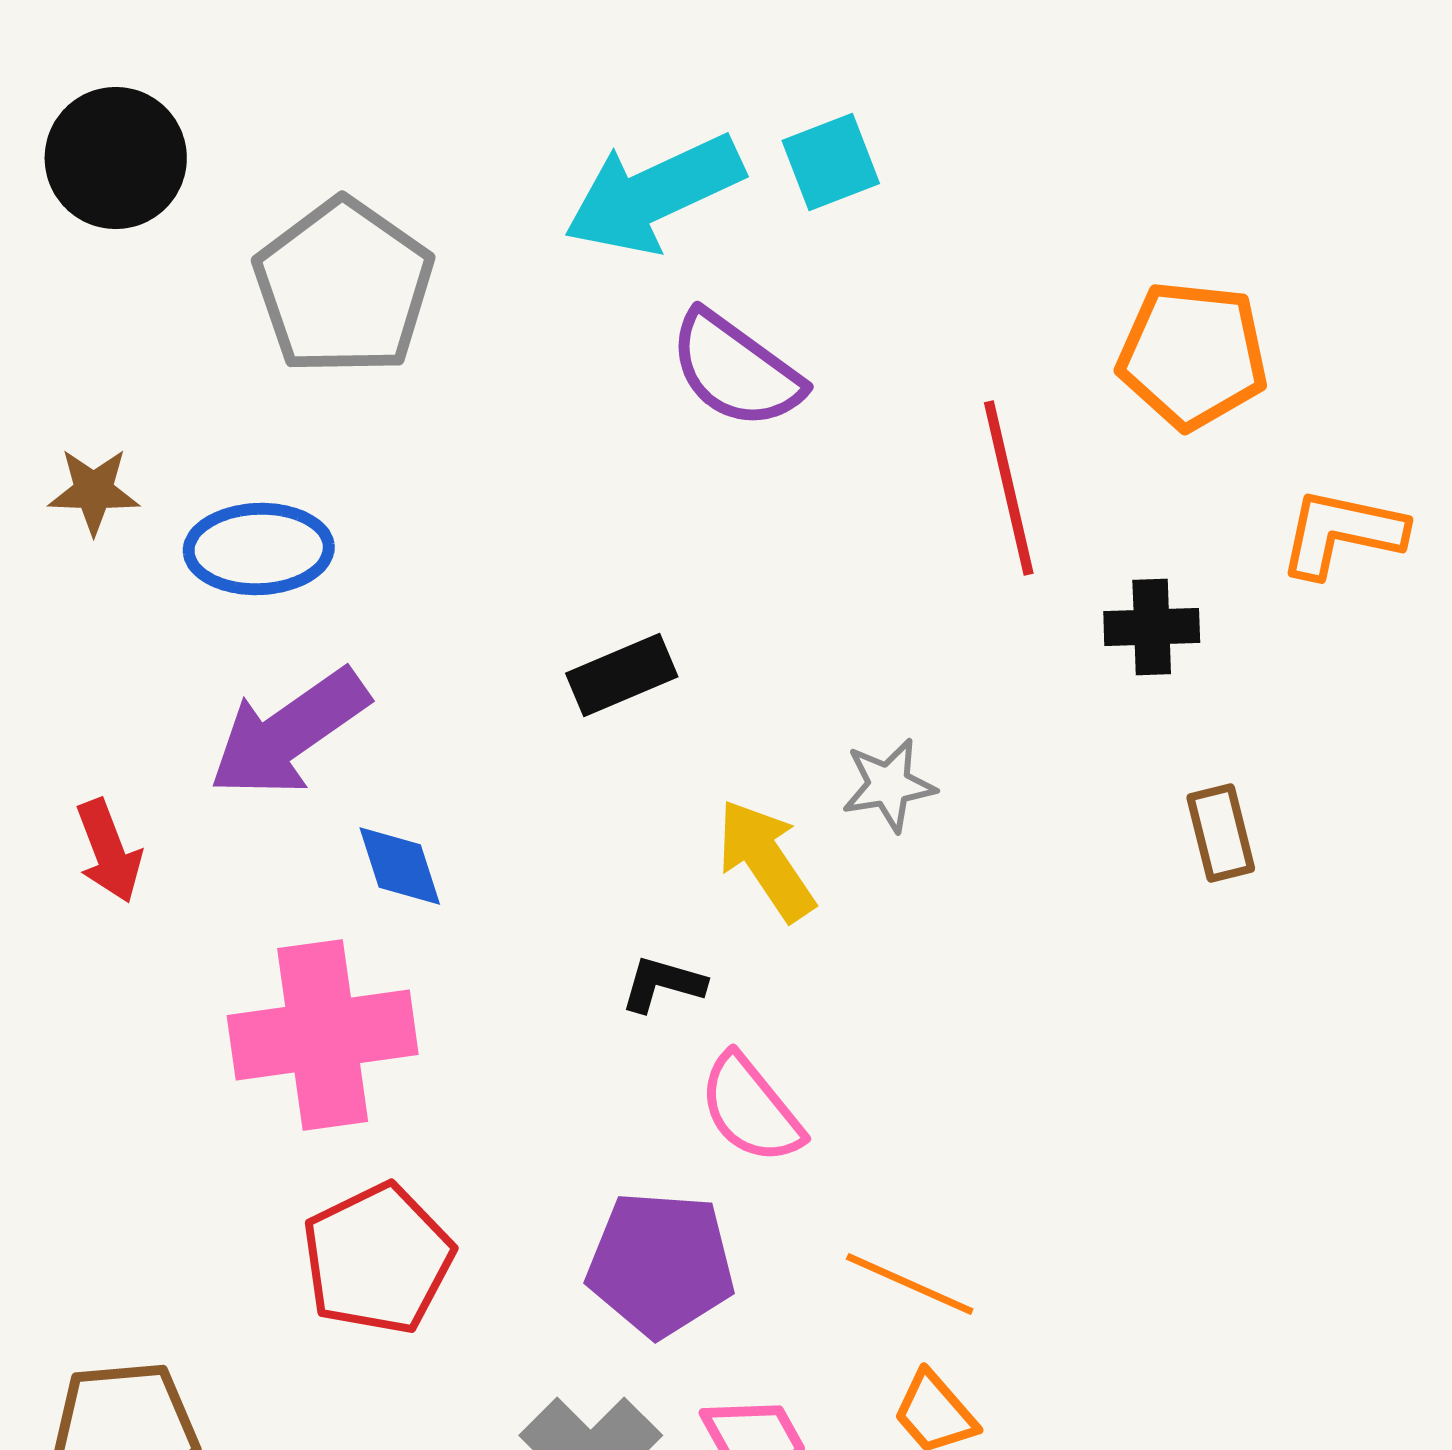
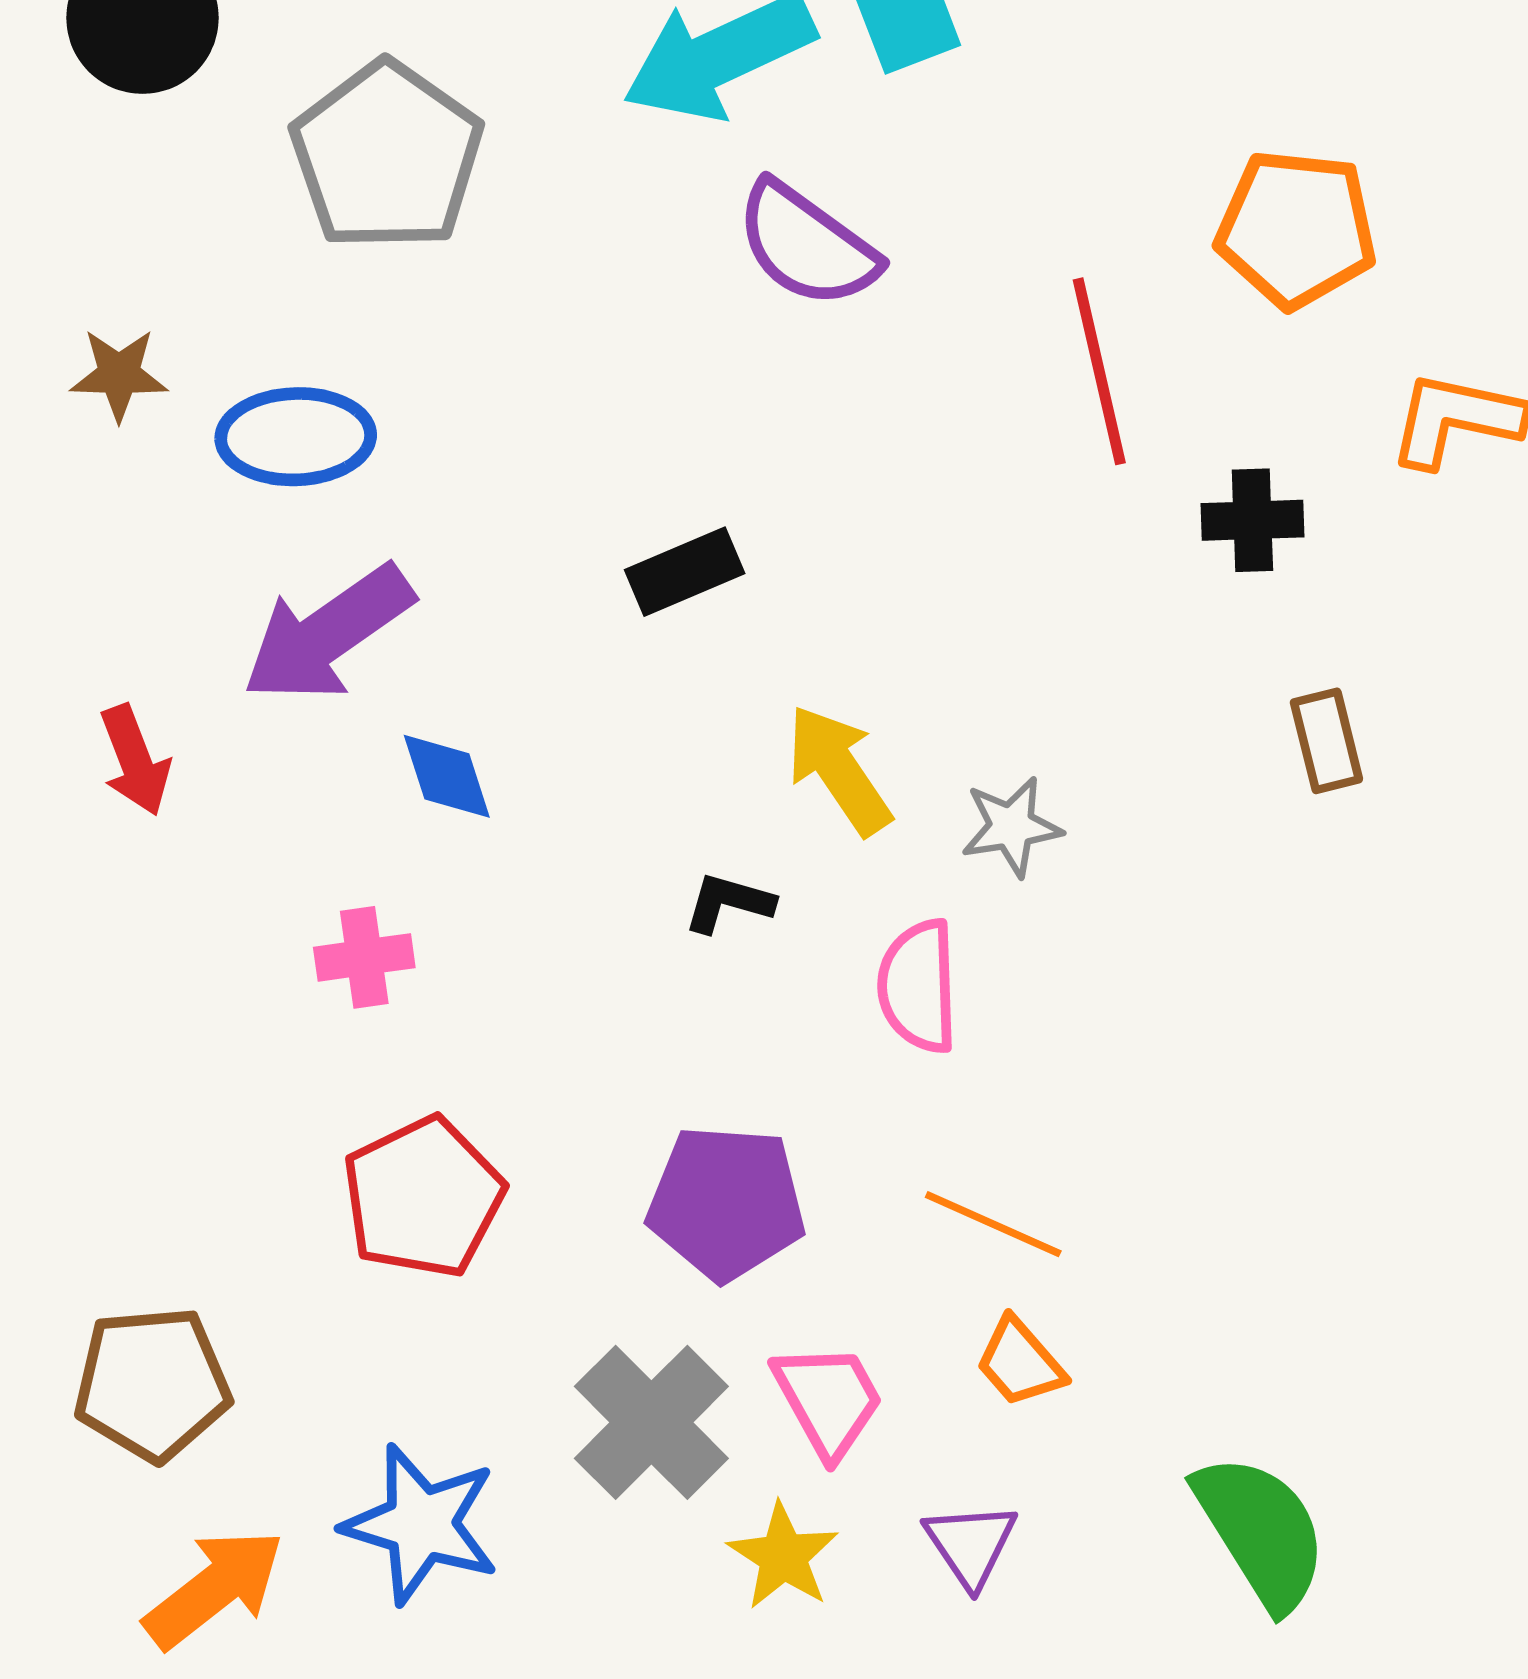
gray star: (889, 785) -> (1011, 827), moved
pink cross: (323, 1035) -> (364, 957), size x0.5
pink semicircle: (751, 1109) -> (918, 986), moved, turned 37

